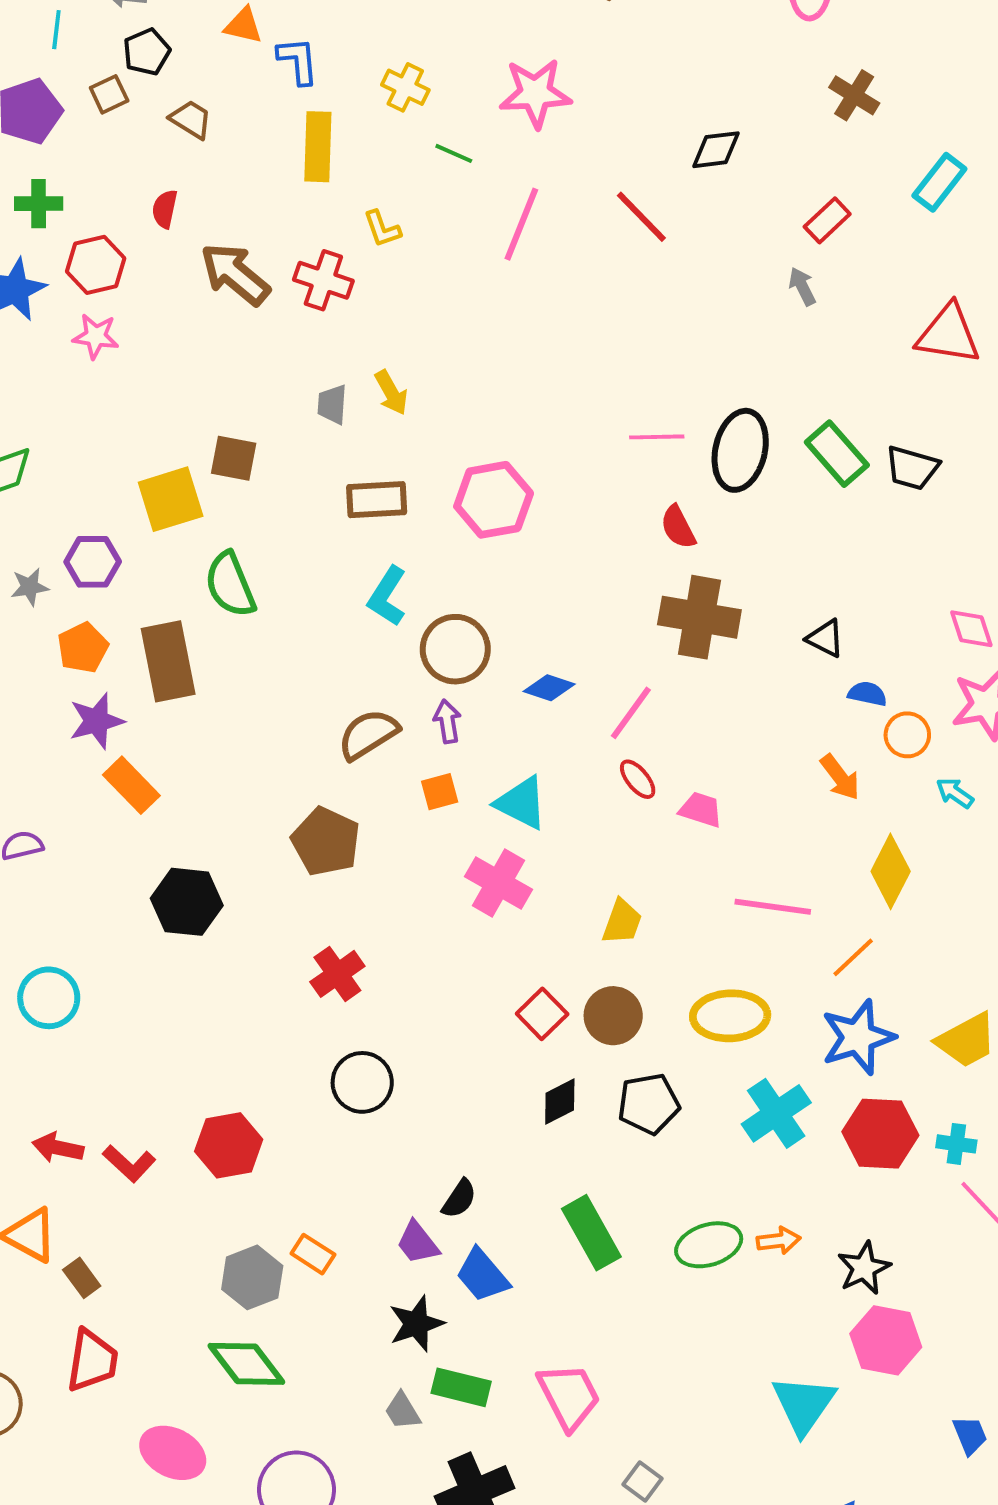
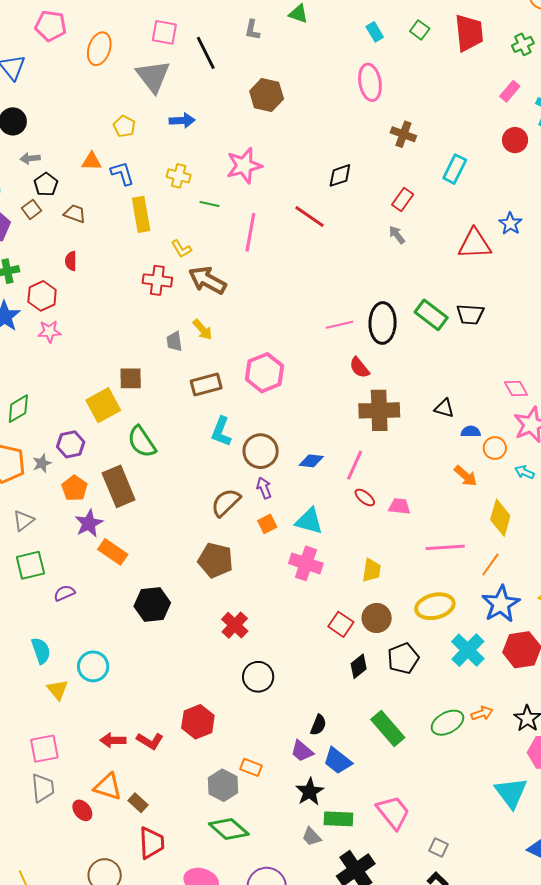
brown arrow: (235, 274) -> (207, 280), moved

